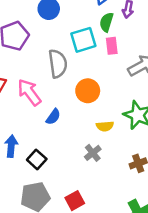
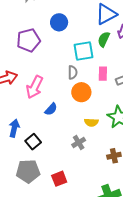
pink rectangle: (112, 46) -> (103, 74), moved
gray semicircle: (58, 64) -> (73, 72), moved, size x0.6
pink arrow: (29, 92) -> (35, 87), turned -125

